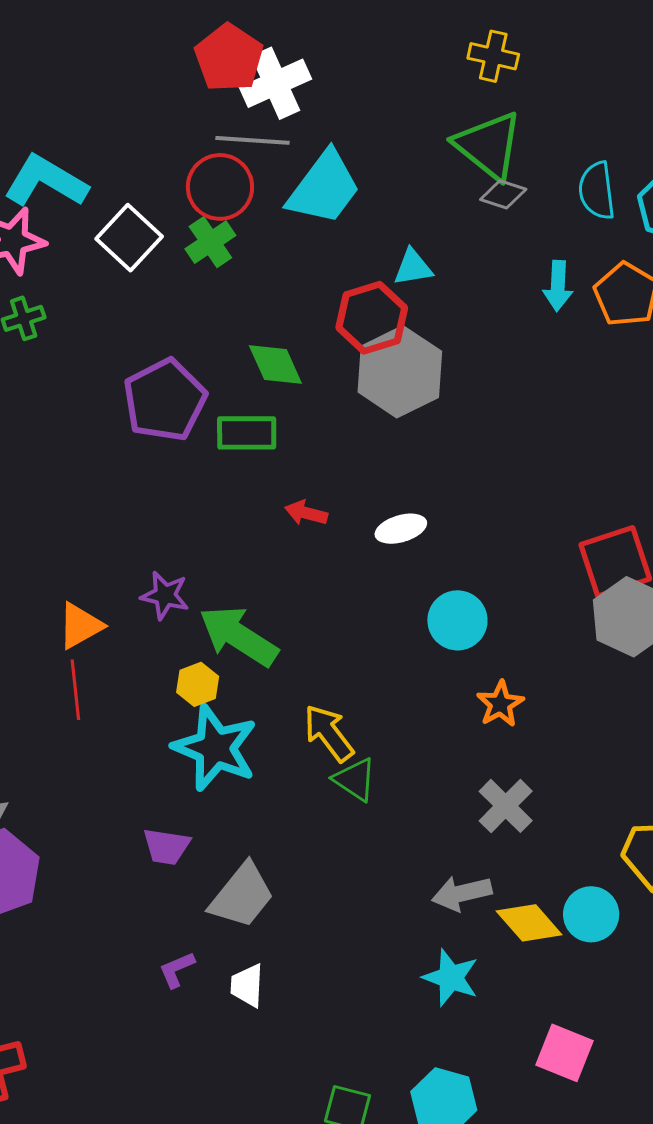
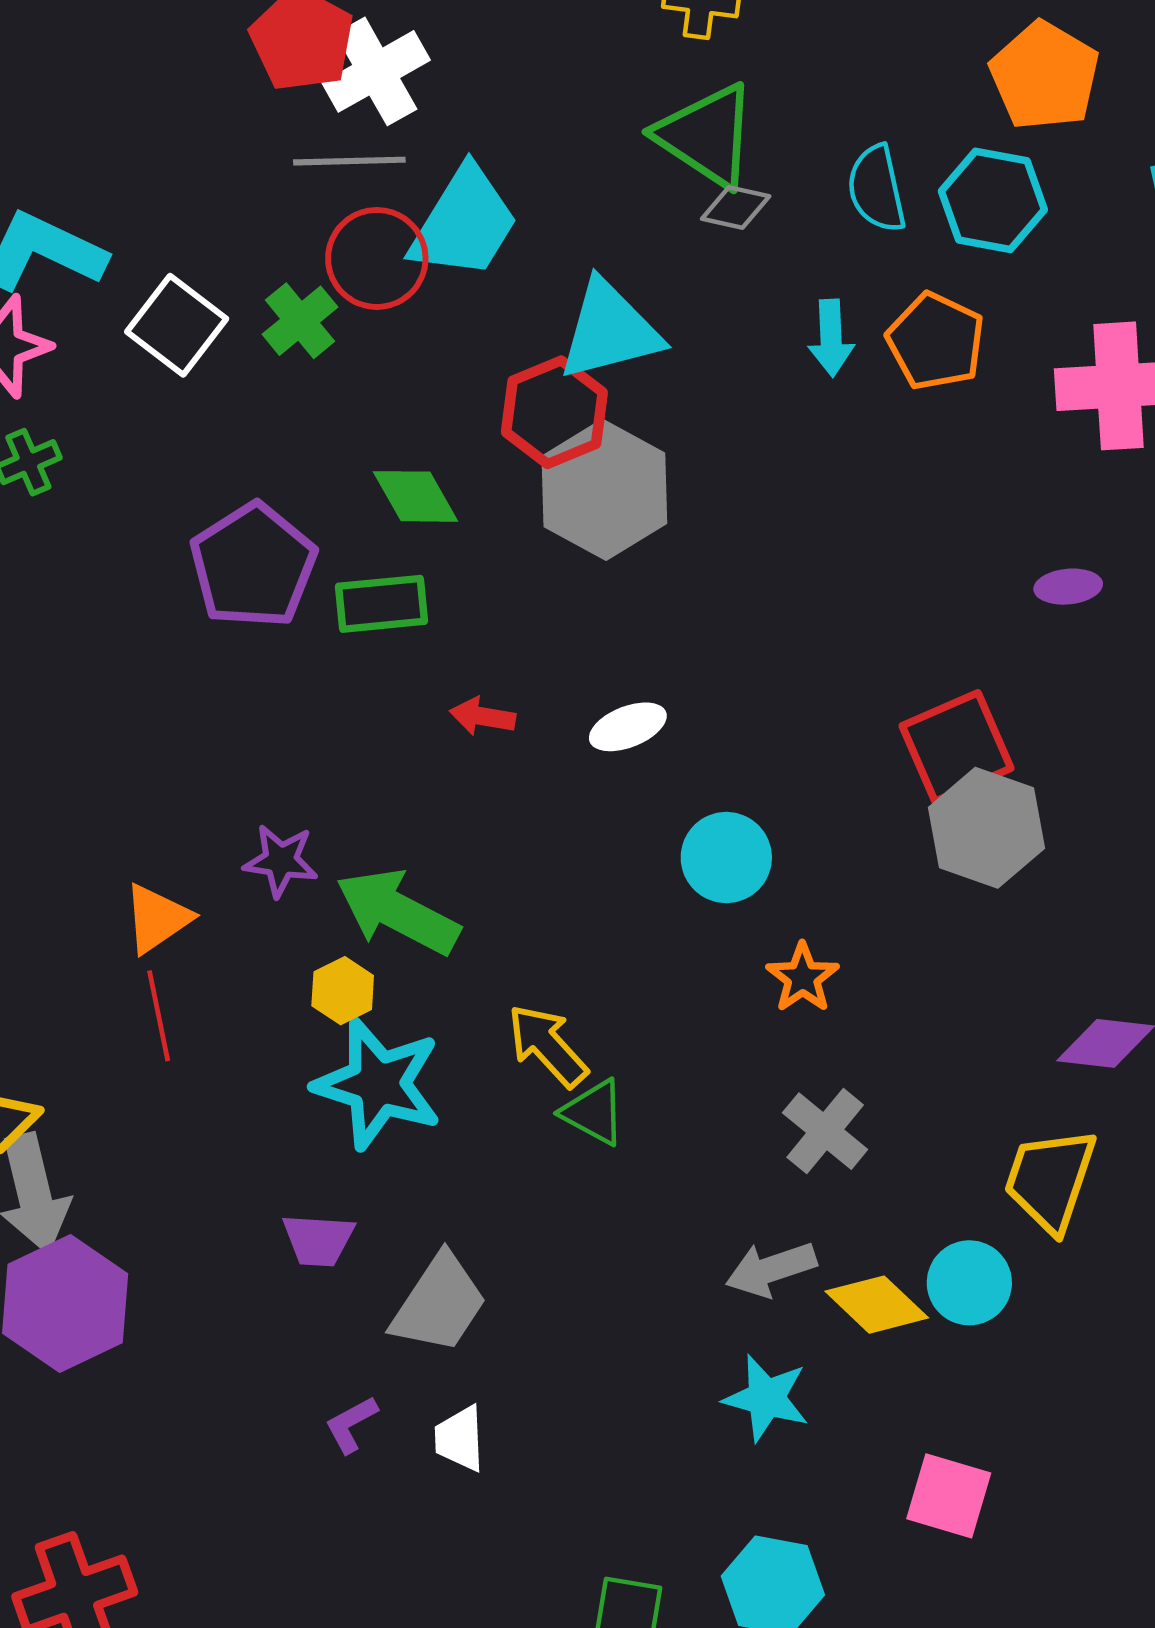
red circle: (220, 187) -> (377, 258), moved
cyan triangle: (413, 267) -> (610, 330), size x1.8

